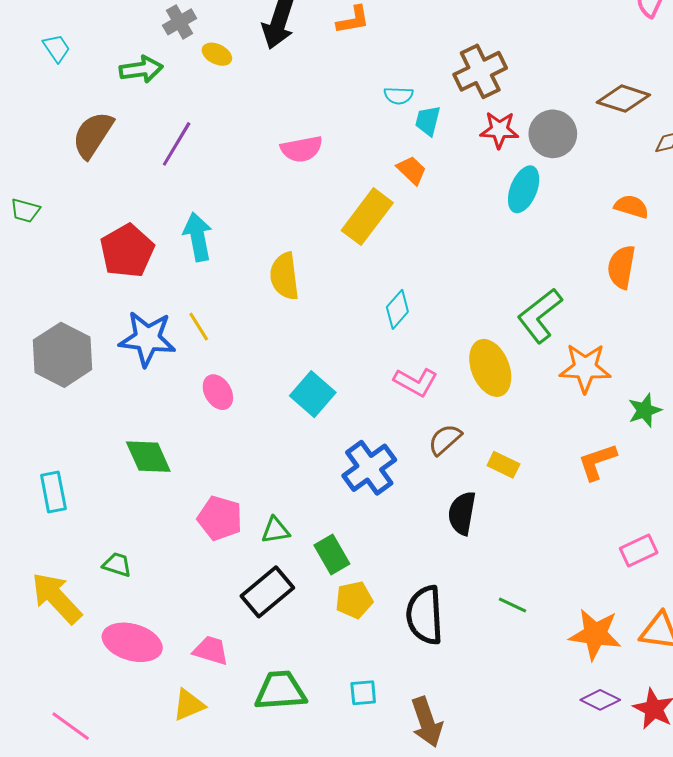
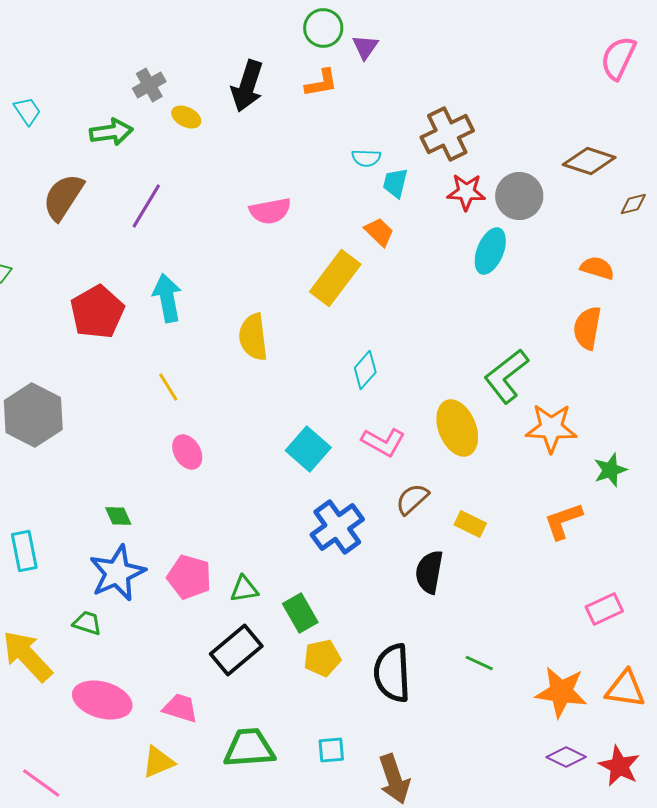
blue star: (147, 339) -> (117, 573), moved, turned -30
cyan square: (313, 394) -> (308, 449), moved
green diamond: (148, 457) -> (118, 516), size x0.6

